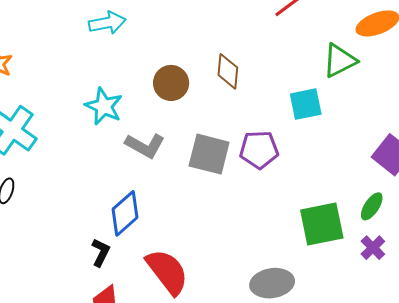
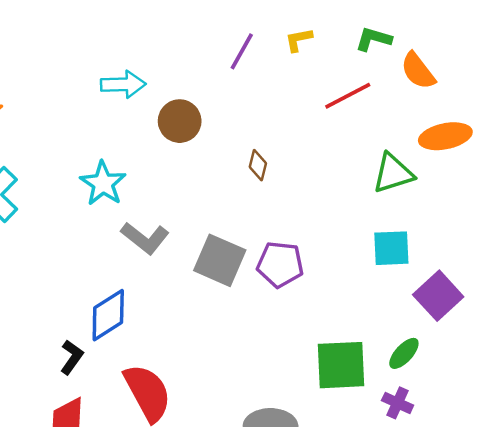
brown diamond: (228, 71) -> (258, 165), size x0.7
brown circle: (171, 83) -> (180, 121), moved
cyan square: (306, 104) -> (391, 248), moved
purple cross: (373, 248) -> (398, 403), turned -30

